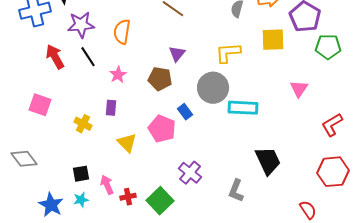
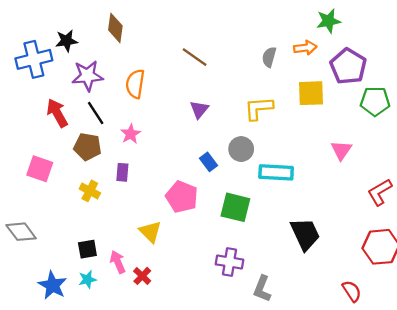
brown pentagon: (160, 79) -> (87, 147), moved
gray circle: (213, 88) -> (241, 149), size x0.7
blue rectangle: (185, 112) -> (209, 162), moved
yellow triangle: (127, 143) -> (150, 232), moved
purple cross: (190, 173) -> (230, 262), moved, turned -30
gray L-shape: (236, 191) -> (262, 289), moved
red cross: (128, 197) -> (142, 276), turned -35
green square: (160, 201) -> (235, 207), moved, turned -32

